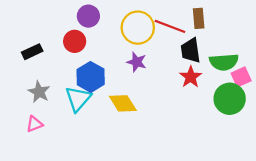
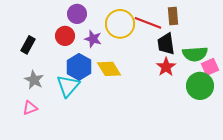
black rectangle: (32, 52) -> (28, 45), turned -36
purple star: (137, 62) -> (93, 39), moved
yellow diamond: (123, 103) -> (109, 69), moved

